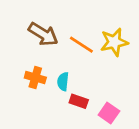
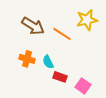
yellow star: (114, 42) -> (87, 20), moved
cyan semicircle: (63, 81) -> (48, 62), turned -32

